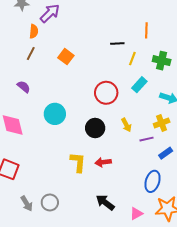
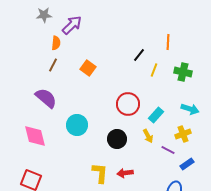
black line: (117, 43) -> (139, 55), turned -48
cyan rectangle: (139, 85) -> (156, 115), moved
purple semicircle: (24, 87) -> (46, 98), size x1.6
purple line: (146, 139) -> (168, 150), turned 40

